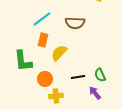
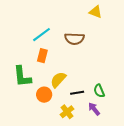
yellow semicircle: (59, 53) -> (58, 80), moved
yellow cross: (56, 96) -> (67, 112), moved, turned -32

